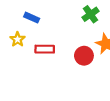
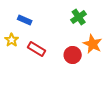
red rectangle: (45, 49) -> (37, 49), turned 30

